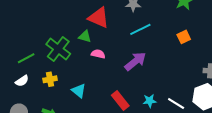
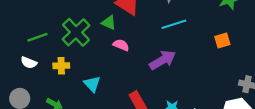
white semicircle: (22, 81) -> (29, 63), turned 48

